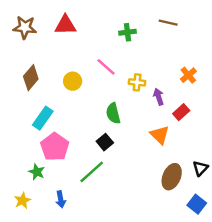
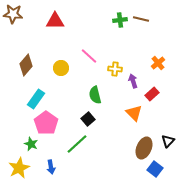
brown star: (25, 27) -> (13, 14), moved
green cross: (127, 32) -> (120, 20), moved
yellow star: (22, 201) -> (19, 168), size x1.5
blue square: (197, 204) -> (155, 169), moved

